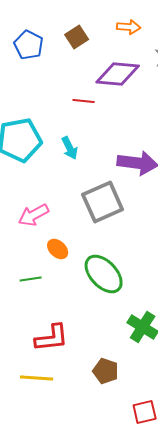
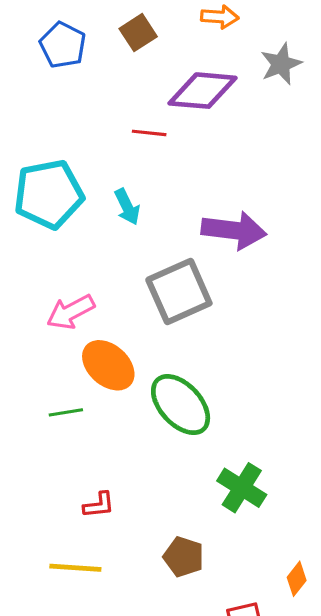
orange ellipse: (58, 249) -> (108, 365), size x1.6
red L-shape: (52, 338) -> (99, 505), size x0.6

